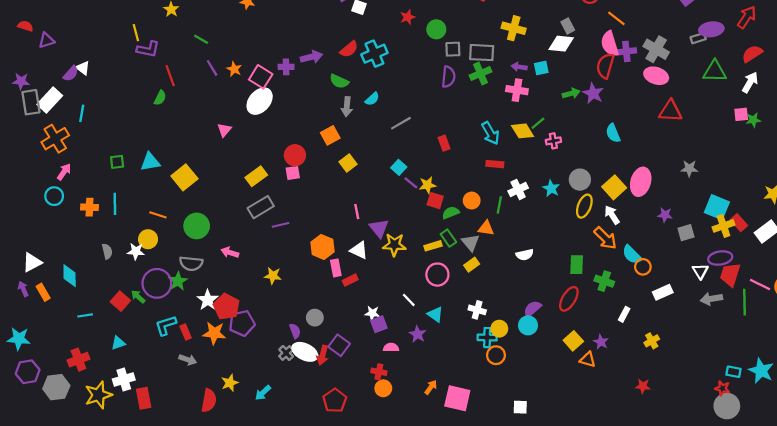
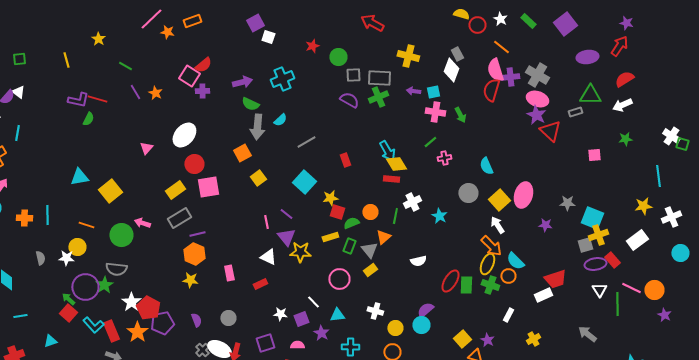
gray rectangle: (698, 38) -> (575, 112), moved
white diamond: (561, 44) -> (451, 70), turned -75
purple L-shape: (148, 49) -> (78, 100), moved
red semicircle: (349, 49) -> (203, 65), moved
purple arrow: (311, 57) -> (242, 82), moved
red line: (170, 76) -> (97, 99), turned -54
pink square: (261, 77) -> (189, 76), moved
purple semicircle: (448, 77) -> (349, 100), turned -66
white arrow: (750, 82) -> (622, 105), turned -144
pink cross: (517, 90) -> (435, 112), moved
green arrow: (571, 93) -> (460, 115), turned 77
purple star: (593, 93) -> (536, 115), moved
white ellipse: (260, 101) -> (184, 135), moved
gray arrow: (347, 107) -> (257, 127), size x1.4
red triangle: (670, 111) -> (550, 131), turned 40
pink square: (741, 114) -> (594, 155), moved
yellow diamond: (522, 131) -> (396, 164), moved
cyan semicircle: (613, 133) -> (486, 166), moved
red circle: (295, 155) -> (194, 164), moved
green square: (117, 162) -> (19, 59), moved
cyan square: (399, 167) -> (304, 182), size x1.6
gray star: (689, 169) -> (567, 203), moved
pink square: (293, 173) -> (208, 187), size x1.6
purple line: (411, 183) -> (286, 214), moved
cyan star: (551, 188) -> (439, 216), moved
yellow ellipse: (584, 206) -> (487, 264), moved
red rectangle: (739, 223) -> (612, 260), moved
orange triangle: (486, 228) -> (383, 237), turned -49
gray square: (686, 233) -> (585, 245), moved
green rectangle: (448, 238) -> (349, 246), turned 56
yellow rectangle: (433, 246) -> (330, 237), moved
orange hexagon: (323, 247) -> (194, 254), moved
pink arrow: (230, 252) -> (142, 223), moved
green rectangle: (577, 265) -> (466, 285), moved
orange circle: (643, 267) -> (508, 276), moved
pink rectangle: (336, 268) -> (229, 273), moved
white triangle: (700, 271) -> (599, 290), moved
red trapezoid: (730, 275) -> (555, 279), moved, turned -125
red ellipse: (569, 299) -> (450, 281), moved
gray arrow: (711, 299) -> (587, 334), moved, turned 48
red square: (120, 301) -> (68, 313), moved
cyan triangle: (435, 314) -> (337, 315), turned -42
purple square: (379, 324) -> (301, 319), moved
cyan L-shape: (166, 325) -> (93, 325), turned -115
purple semicircle: (295, 331) -> (196, 320), moved
red rectangle: (186, 332) -> (111, 331), size x1.5
orange star: (214, 333) -> (137, 332), turned 30
cyan cross: (487, 338) -> (350, 347), moved
purple square: (339, 345) -> (265, 343), moved, turned 36

